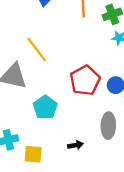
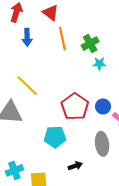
cyan pentagon: (45, 107) -> (55, 137), moved, turned -30

